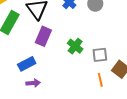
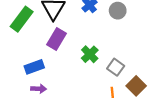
gray square: (100, 55) -> (116, 67), turned 35

